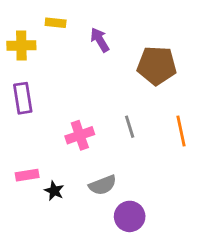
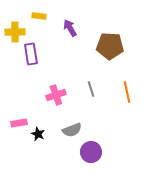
purple rectangle: (23, 98) -> (31, 54), moved

